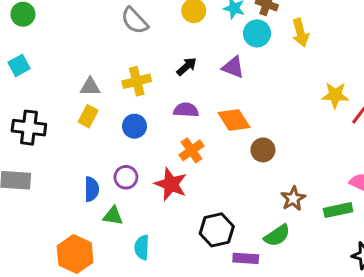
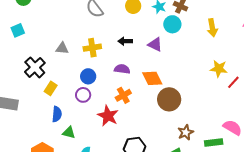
yellow arrow: (300, 33) -> (212, 28), moved
black arrow: (187, 66) -> (125, 41), turned -144
yellow rectangle: (88, 116) -> (51, 88), moved
black cross: (29, 128) -> (35, 67), moved, turned 35
brown circle: (263, 150) -> (169, 99), size x1.5
purple circle: (126, 177) -> (83, 95), moved

